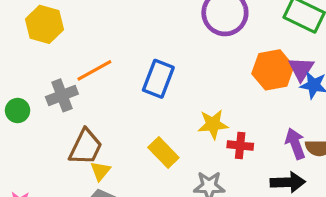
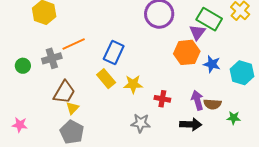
purple triangle: (301, 69) -> (197, 32), moved
yellow star: (213, 124) -> (133, 84), moved
yellow rectangle: (163, 152) -> (106, 79), moved

